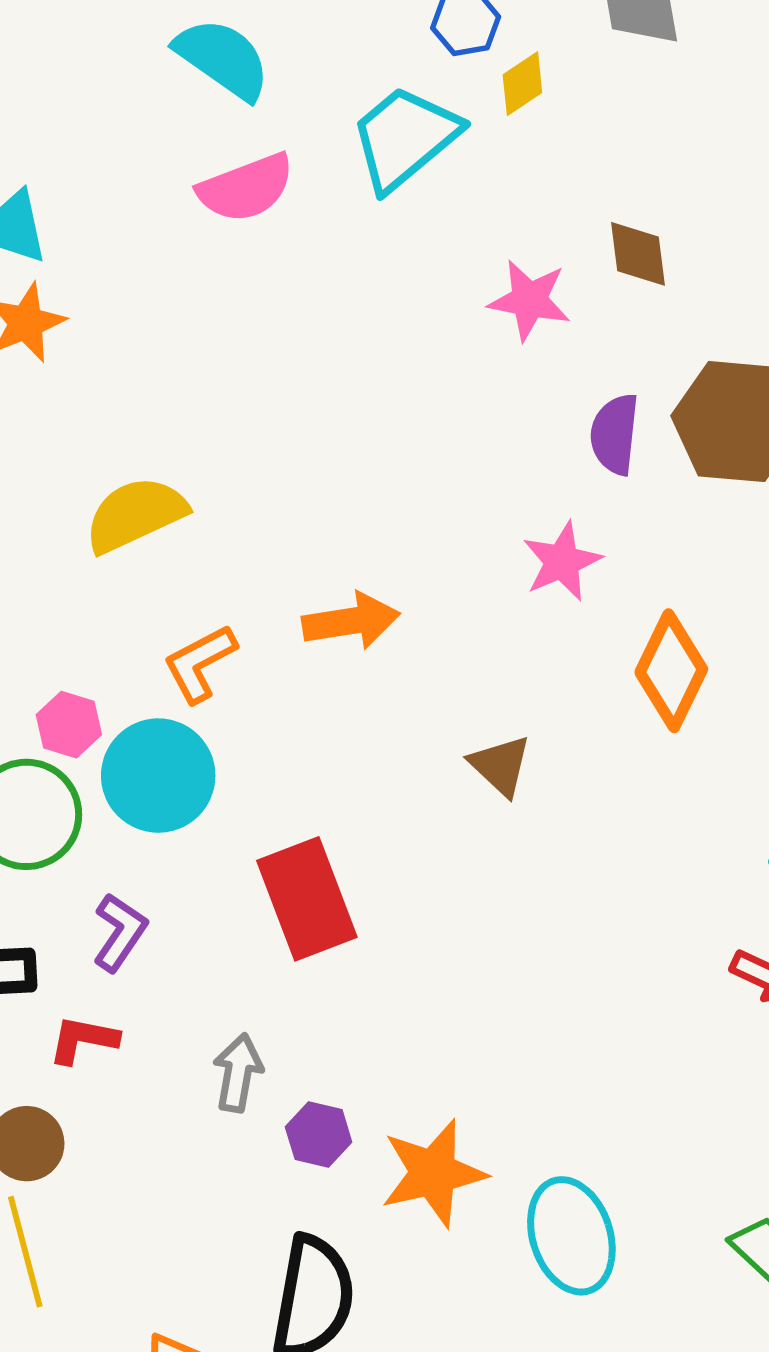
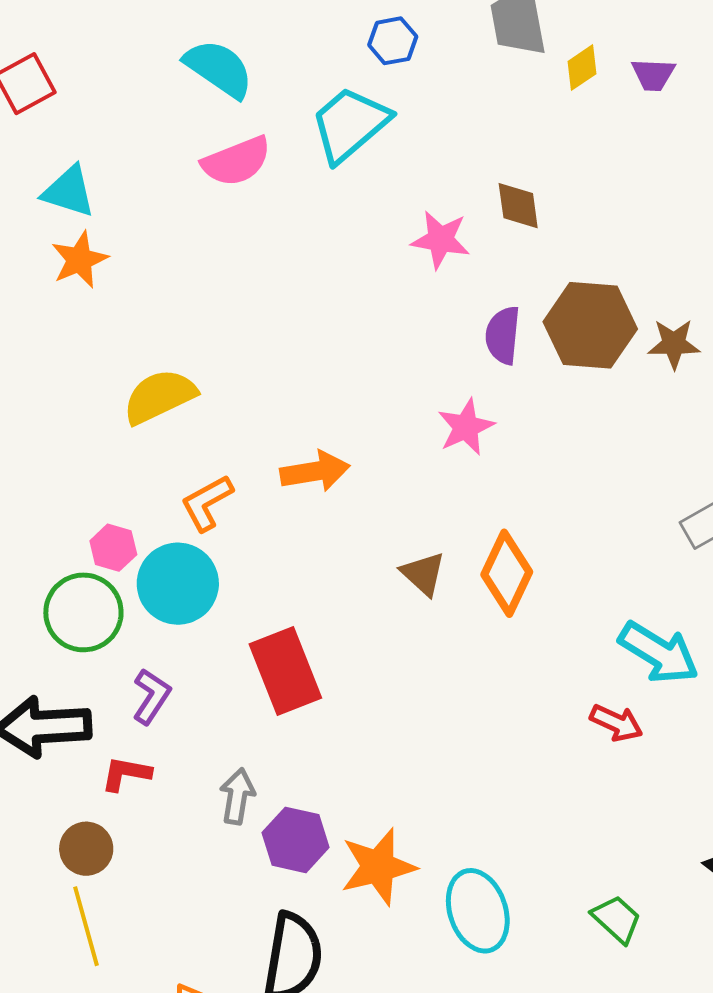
yellow diamond: (522, 84) -> (582, 68), moved
orange diamond: (671, 671) -> (507, 573), moved
purple hexagon: (319, 1134) -> (296, 840), size x1.4

